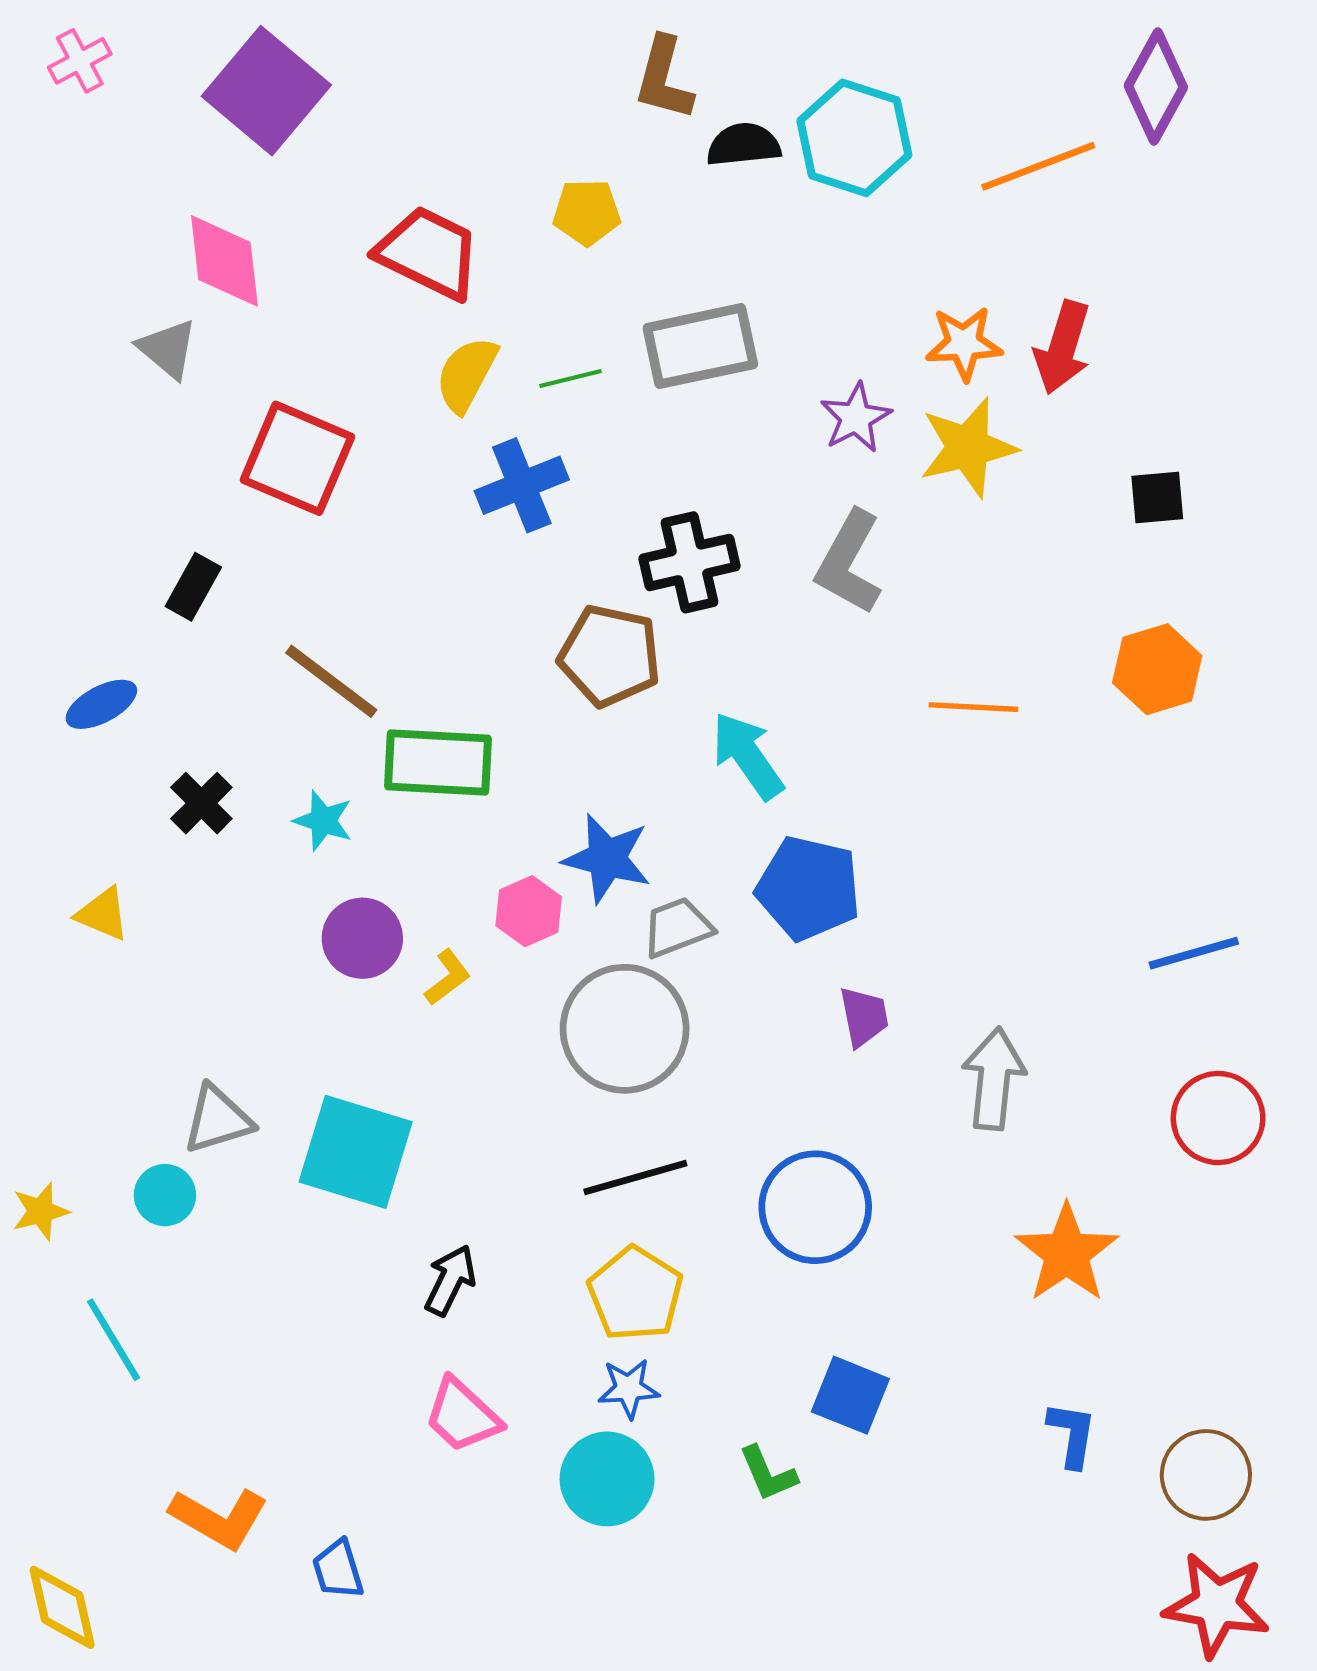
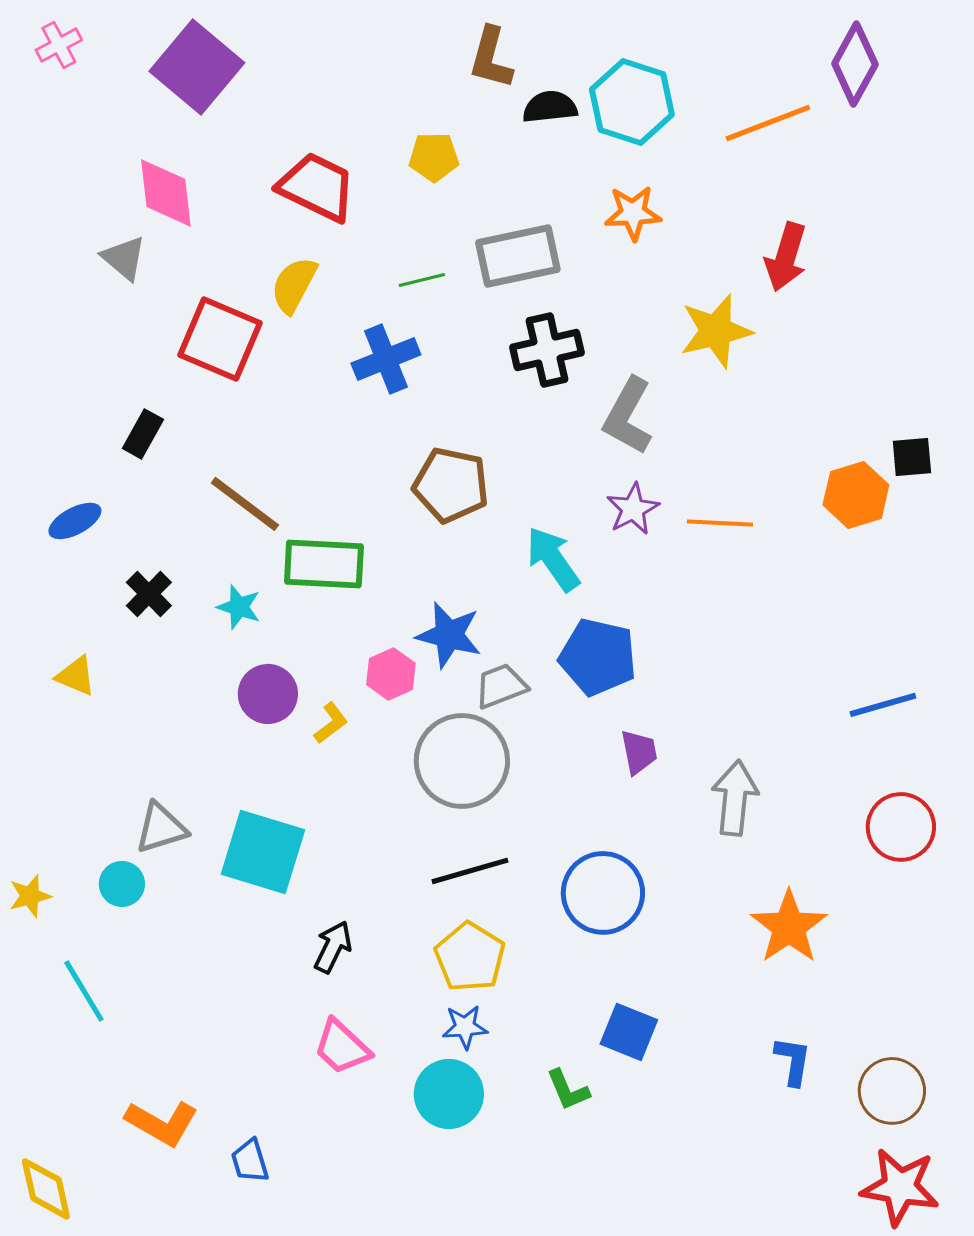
orange star: (964, 343) -> (633, 213), moved
yellow semicircle: (466, 374) -> (294, 285), moved
purple star: (856, 418) -> (633, 509), moved
black square: (1157, 497) -> (912, 457), moved
black cross: (689, 562) -> (547, 350), moved

